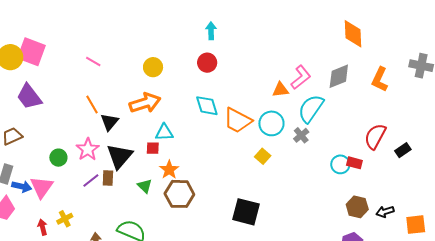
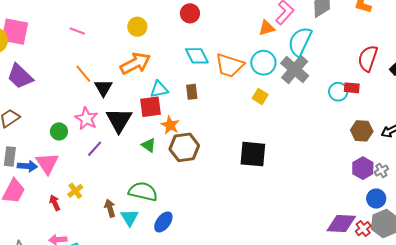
gray cross: (301, 135) -> (295, 69), size x1.8
red square: (153, 148) -> (150, 107), size x1.6
brown rectangle: (108, 178) -> (192, 92), moved

